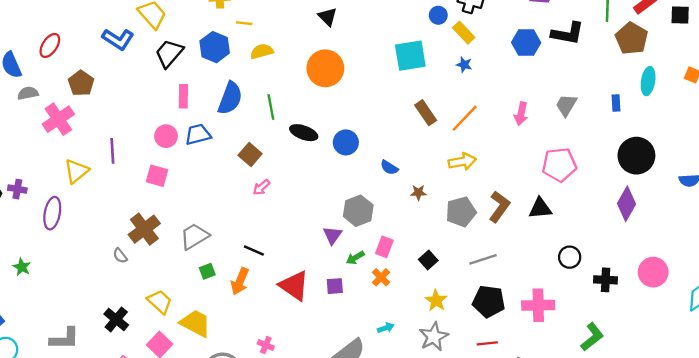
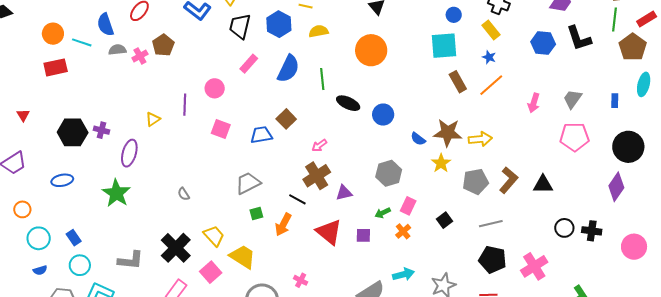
blue circle: (438, 15) -> (454, 15), moved
black L-shape: (568, 33) -> (579, 38), turned 56
black trapezoid: (169, 53) -> (240, 26), turned -32
pink rectangle: (183, 96) -> (249, 64), turned 36
brown rectangle: (426, 113) -> (458, 82), moved
orange line: (465, 118) -> (491, 85), moved
pink cross: (58, 119) -> (140, 56), moved, size x0.6
blue trapezoid: (198, 134) -> (261, 135), moved
pink circle: (166, 136) -> (215, 88), moved
brown square: (250, 155) -> (286, 119), moved
pink pentagon: (559, 165) -> (574, 137), moved
yellow triangle: (76, 171) -> (153, 119), size x0.7
pink arrow: (261, 187) -> (319, 145), moved
brown star: (418, 193) -> (448, 133), moved, size x2.0
brown cross: (144, 229) -> (317, 176), moved
purple triangle: (332, 235) -> (344, 193), moved, turned 36
green star: (22, 267) -> (116, 193), moved, size x1.8
black cross: (606, 280) -> (592, 231), moved
yellow star: (436, 300) -> (441, 163), moved
pink cross: (538, 305) -> (534, 266), turned -36
black cross: (116, 319) -> (176, 248), size x1.4
cyan arrow: (386, 328) -> (403, 274), size x1.5

